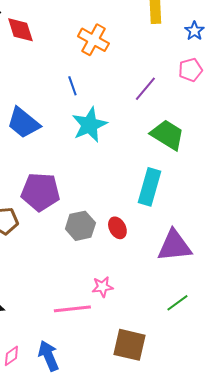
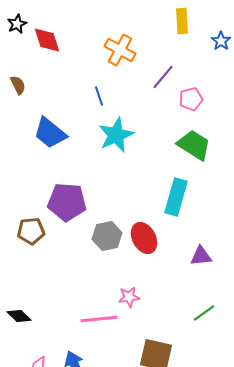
pink pentagon: (190, 70) -> (191, 99), moved
purple line: (145, 89) -> (163, 77), moved
red ellipse: (117, 228) -> (144, 238), size x1.4
purple triangle: (174, 246) -> (201, 256), size x0.6

